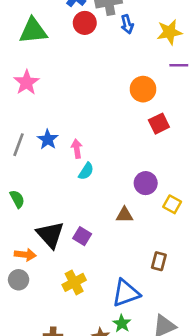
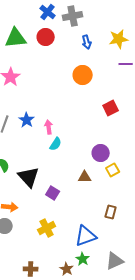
red circle: (85, 23) -> (46, 37), moved
blue arrow: (127, 24) -> (87, 42), moved
orange circle: (143, 89) -> (83, 75), moved
yellow square: (172, 204) -> (113, 170), moved, turned 32
black triangle: (50, 235) -> (29, 177), moved

